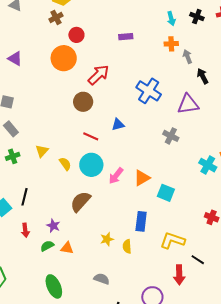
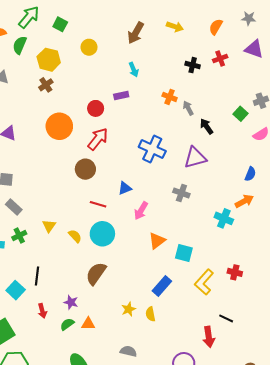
cyan arrow: (171, 19) -> (134, 70), moved
red circle: (76, 35) -> (96, 108), moved
orange cross: (171, 44) -> (170, 97), turned 32
pink arrow: (116, 176) -> (141, 211), moved
blue rectangle: (141, 221) -> (162, 286), turned 42
yellow L-shape: (173, 240) -> (204, 282), moved, turned -60

